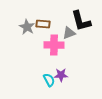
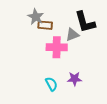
gray star: (27, 27) -> (36, 17), moved
purple star: (61, 75) -> (75, 79), moved

